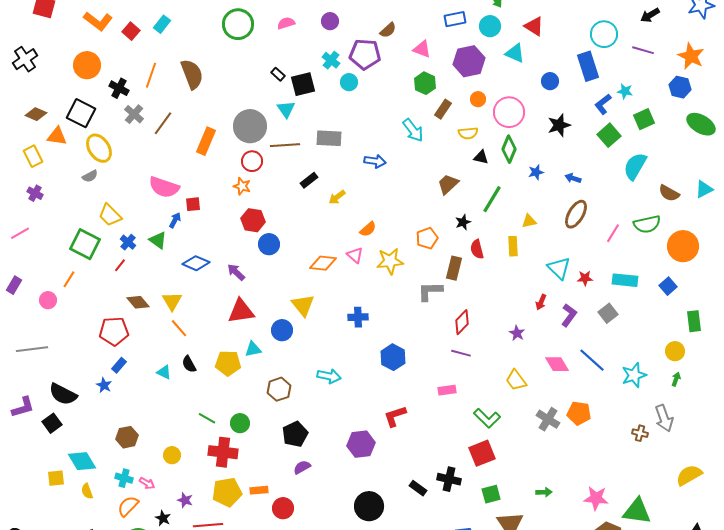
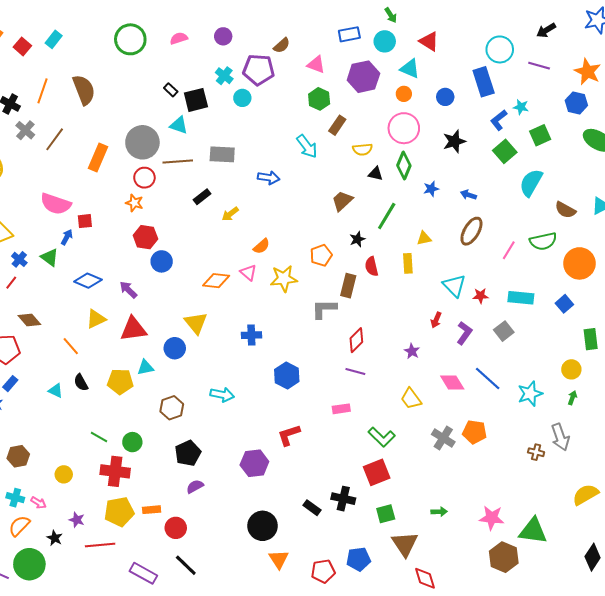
orange circle: (478, 99) -> (404, 94), moved
cyan triangle: (286, 109) -> (179, 125), turned -36
yellow triangle: (172, 301) -> (96, 319), moved, turned 35

